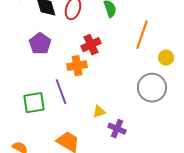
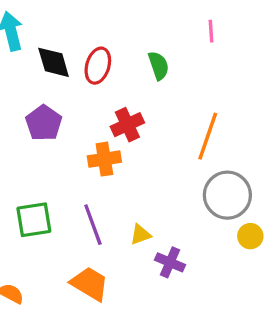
orange line: (142, 35) -> (208, 136), moved
yellow circle: (166, 58) -> (250, 236), moved
purple line: (61, 92) -> (93, 225), moved

